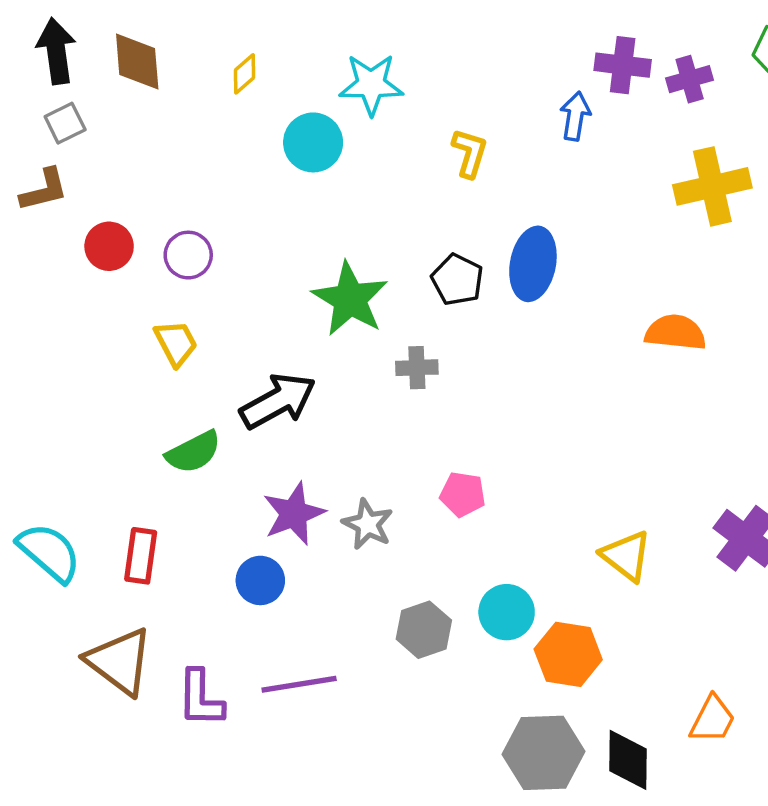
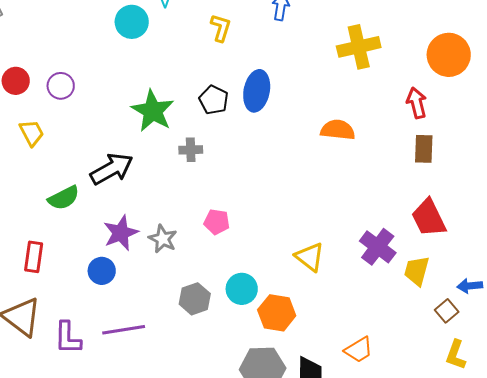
yellow trapezoid: (176, 343) -> (32, 133), moved
orange trapezoid: (712, 719) -> (359, 350), turned 32

